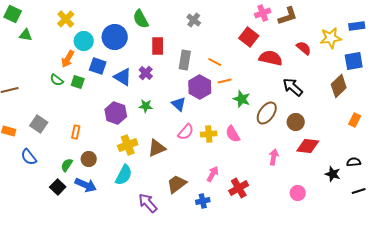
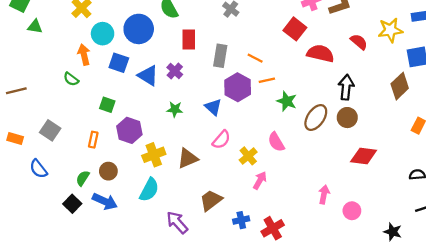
orange arrow: (68, 59) -> (84, 55), turned 138
green square: (78, 82) -> (107, 105), moved
black arrow: (293, 87) -> (346, 87), turned 55
purple hexagon: (116, 113) -> (129, 130), moved
brown circle: (296, 122) -> (347, 118), moved
yellow cross: (209, 134) -> (248, 156), moved, turned -35
pink arrow: (274, 157) -> (324, 194), moved
pink arrow: (213, 174) -> (260, 180), moved
black star: (333, 174) -> (393, 232), moved
red cross: (239, 188) -> (273, 228), moved

